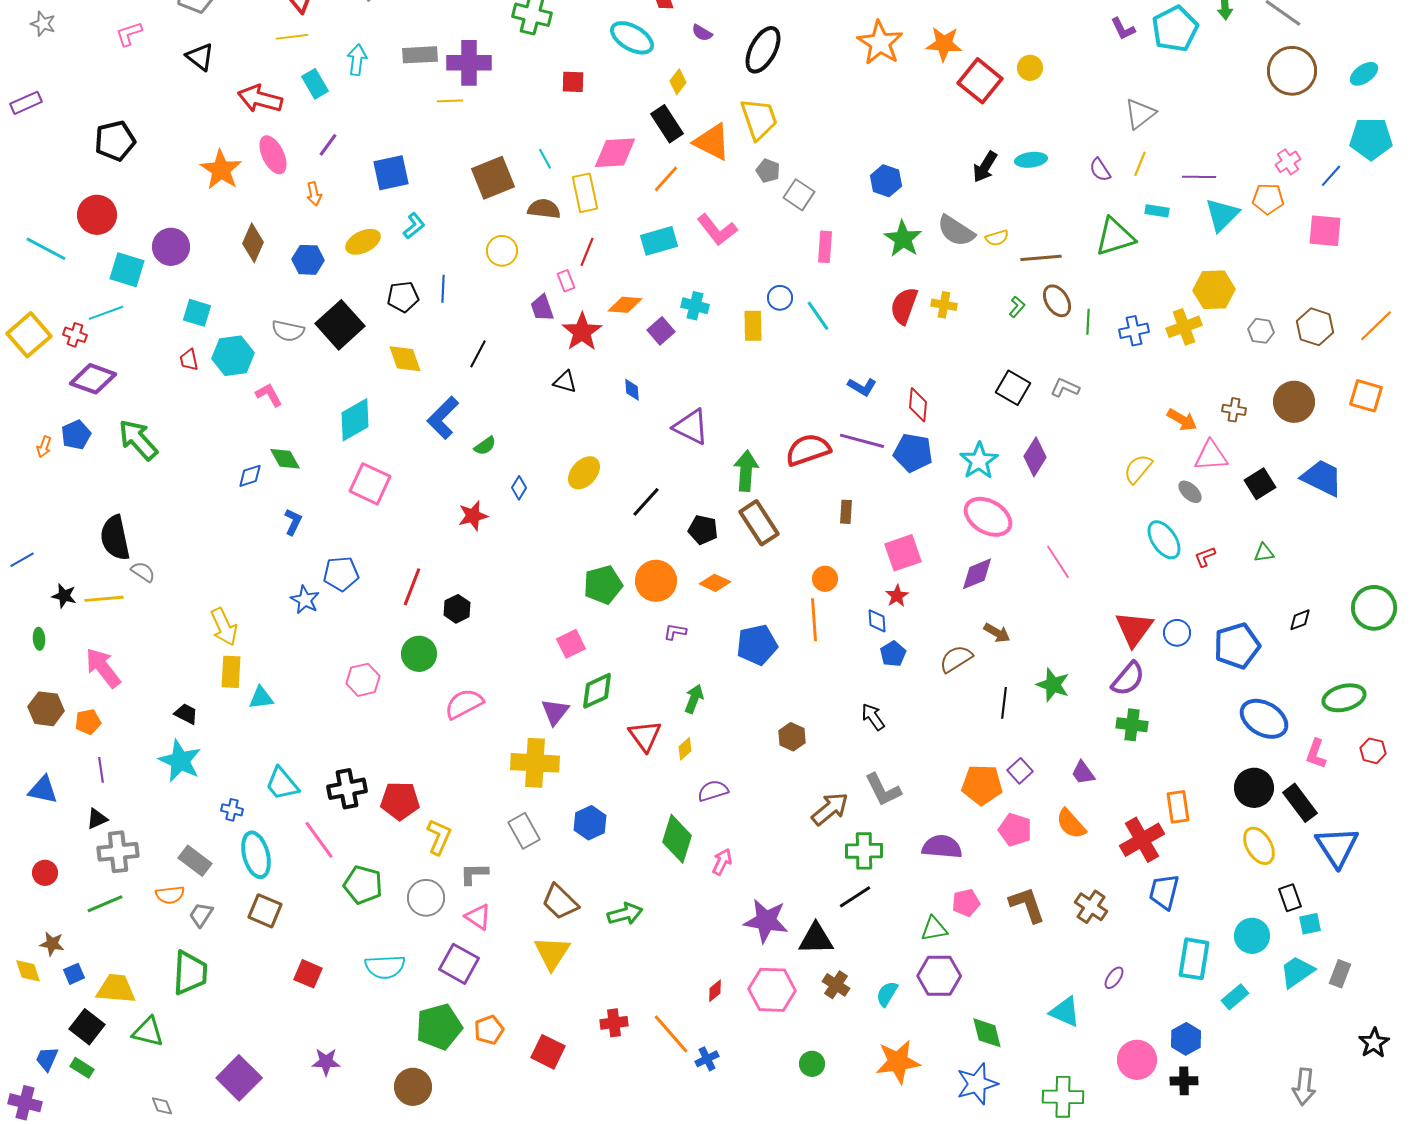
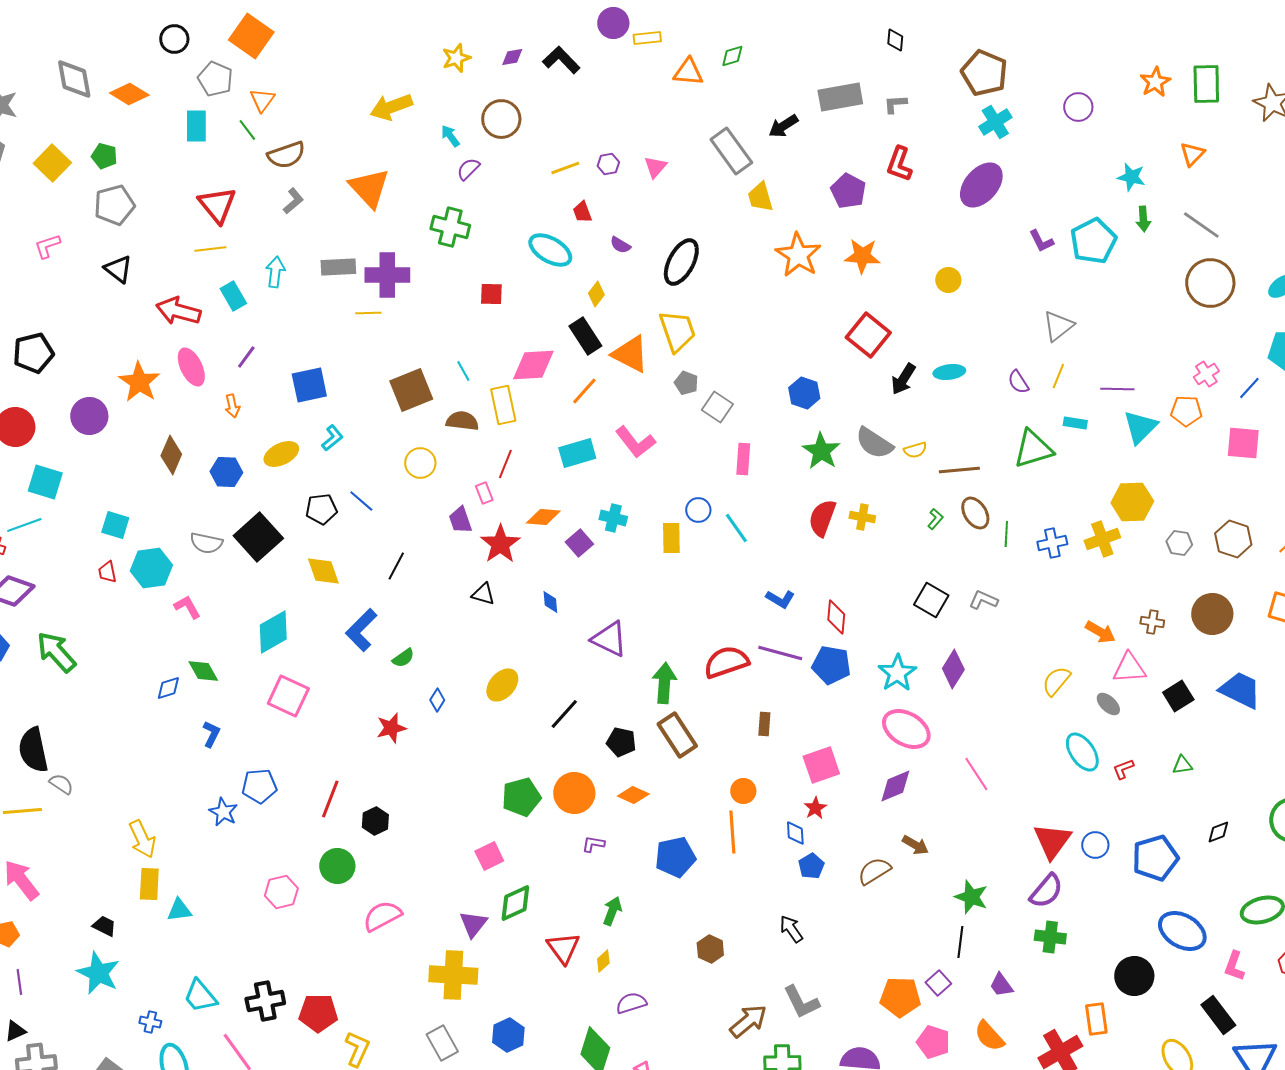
red square: (980, 81) -> (868, 335), moved
purple circle: (171, 247) -> (89, 416), moved
blue line: (443, 289) -> (361, 501), turned -52
black line: (1004, 703) -> (960, 942), moved
black circle: (1254, 788) -> (1134, 976), moved

